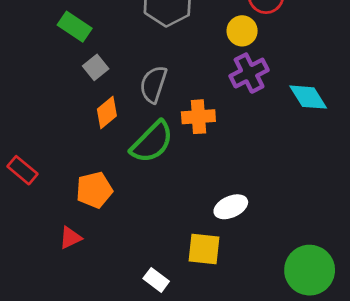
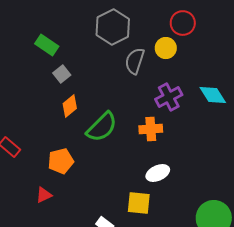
purple cross: (249, 73) -> (169, 97), moved
gray semicircle: (153, 84) -> (135, 61), moved
orange cross: (198, 117) -> (151, 129), moved

